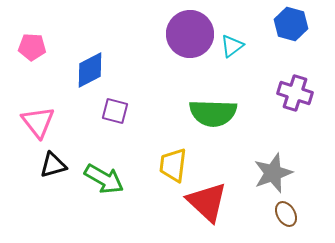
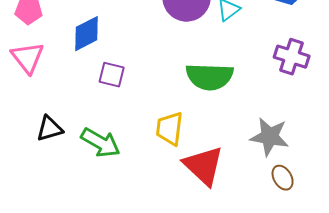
pink triangle: (38, 122) -> (28, 58), moved
gray star: (273, 173) -> (270, 137), turned 30

